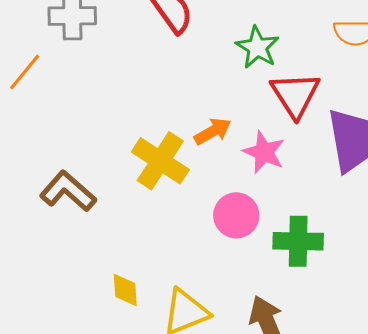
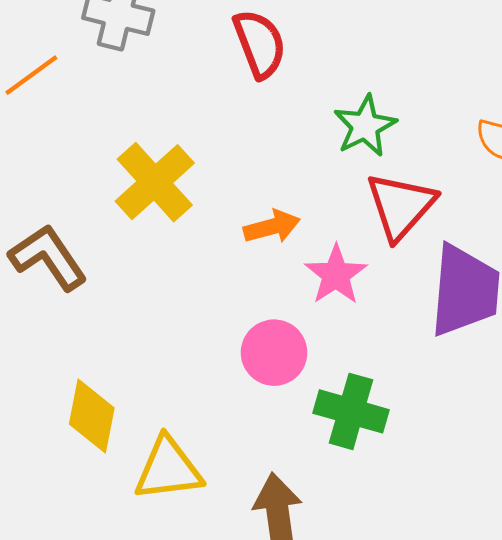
yellow cross: (160, 161) -> (155, 182), moved
yellow diamond: (125, 290) -> (92, 416), size x1.4

